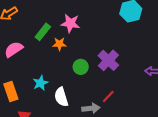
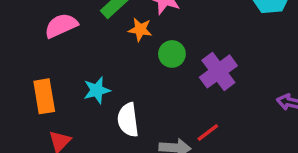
green circle: (81, 67) -> (172, 54), moved

